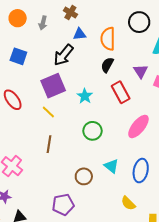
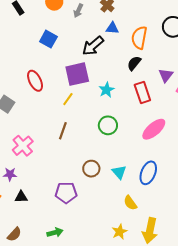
yellow line: (48, 112) -> (68, 99), turned 72
cyan triangle: (111, 166) -> (119, 172), moved

